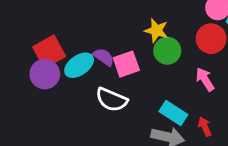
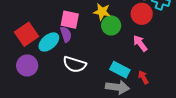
purple semicircle: (104, 57) -> (66, 34), turned 42
pink square: (126, 64) -> (70, 20), moved, turned 36
purple circle: (45, 74) -> (27, 65), moved

